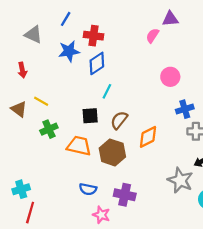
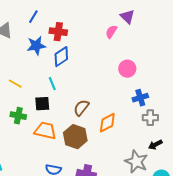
purple triangle: (170, 19) -> (127, 17), turned 49
cyan line: (107, 91) -> (52, 84), moved, turned -48
yellow line: (41, 101) -> (15, 84), moved
black square: (90, 116) -> (42, 104), moved
green cross: (49, 129) -> (18, 116), turned 35

